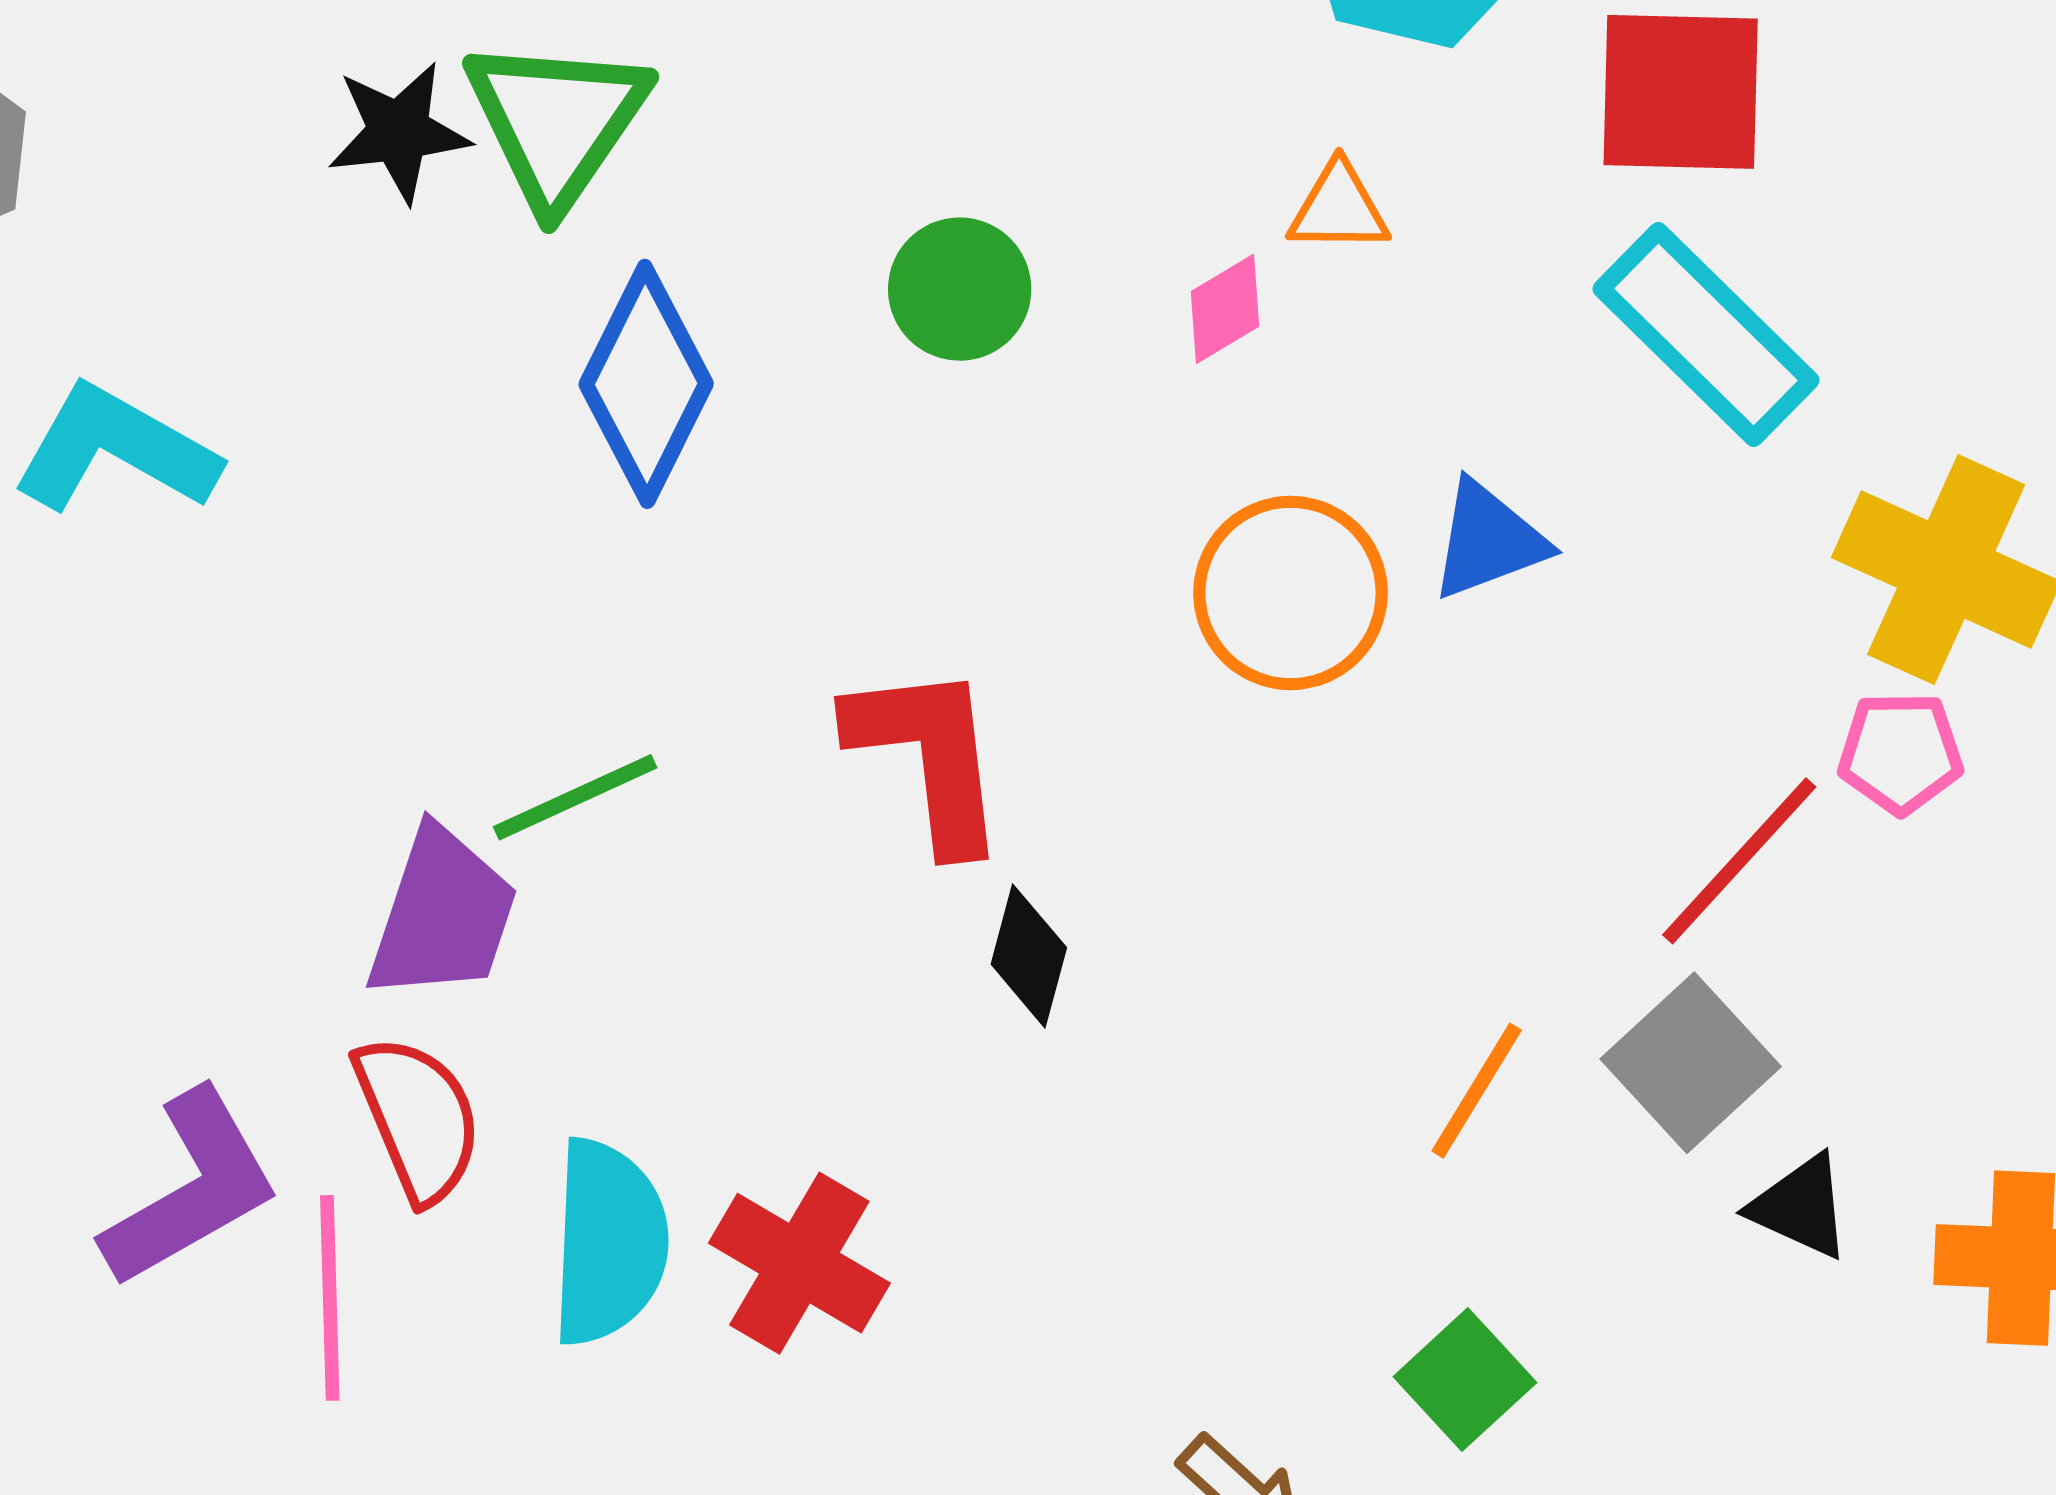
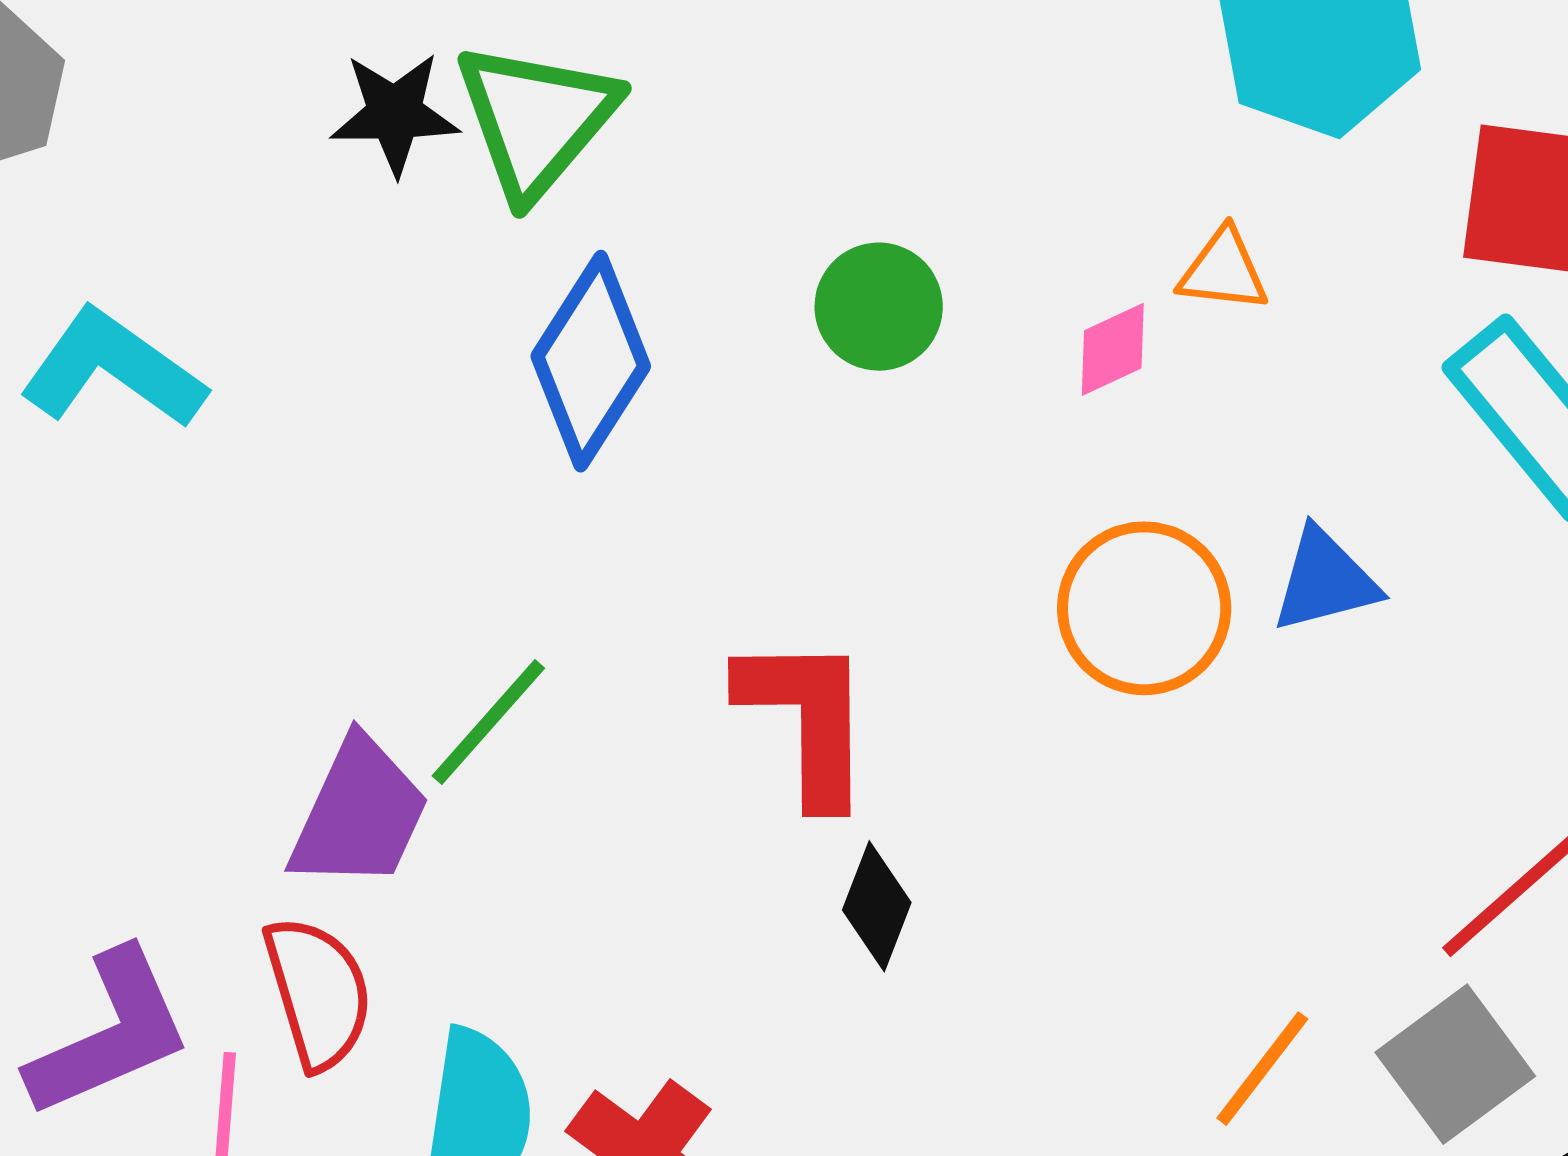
green line: (575, 797) -> (488, 722), turned -30

